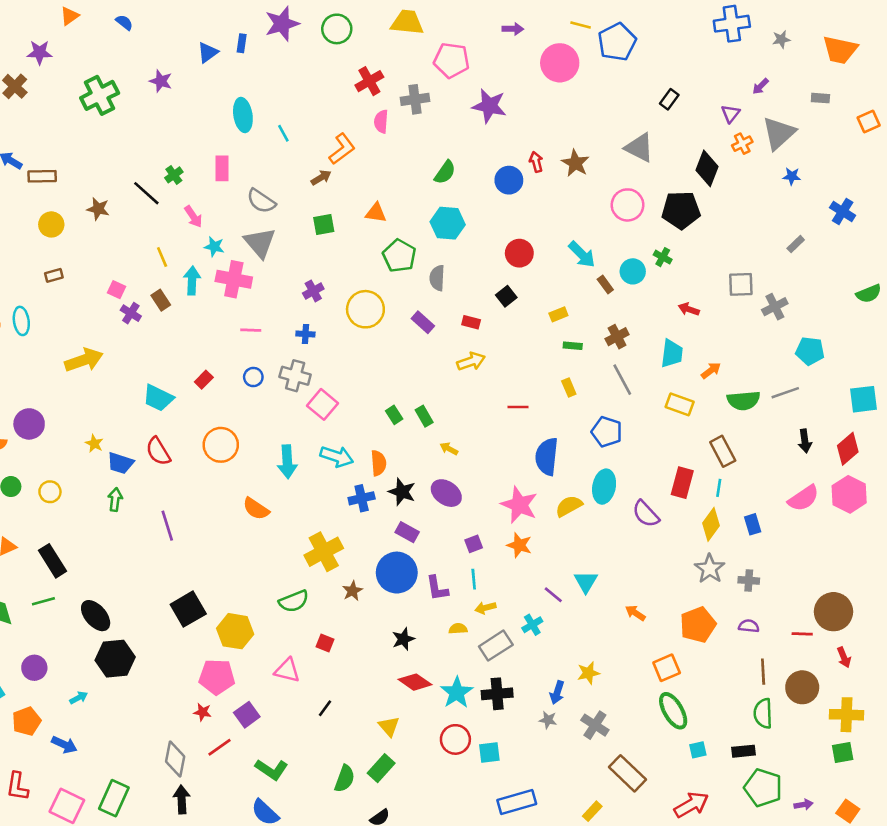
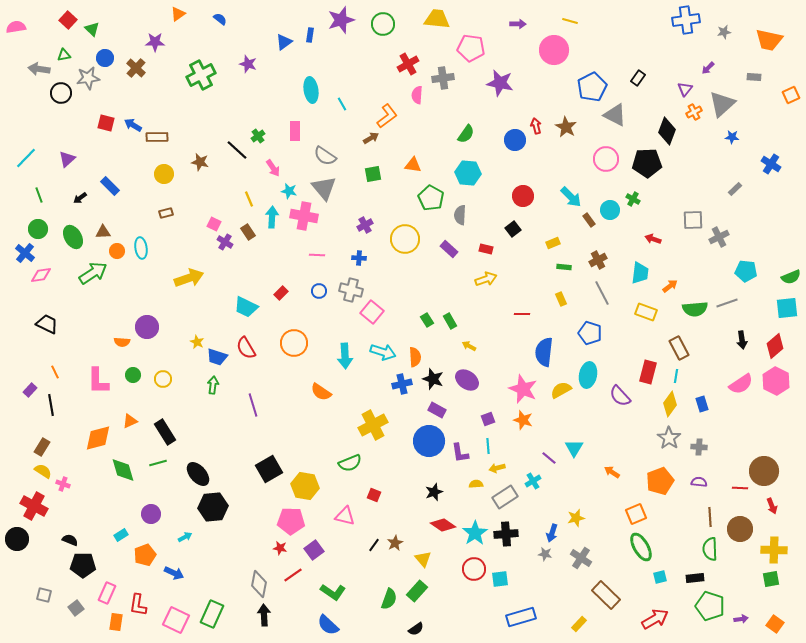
blue pentagon: (617, 42) -> (592, 87), moved
green semicircle: (869, 294) -> (791, 277), moved
brown star: (352, 591) -> (395, 543), moved

